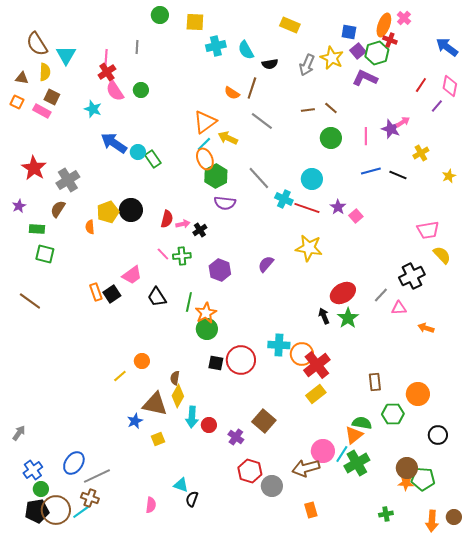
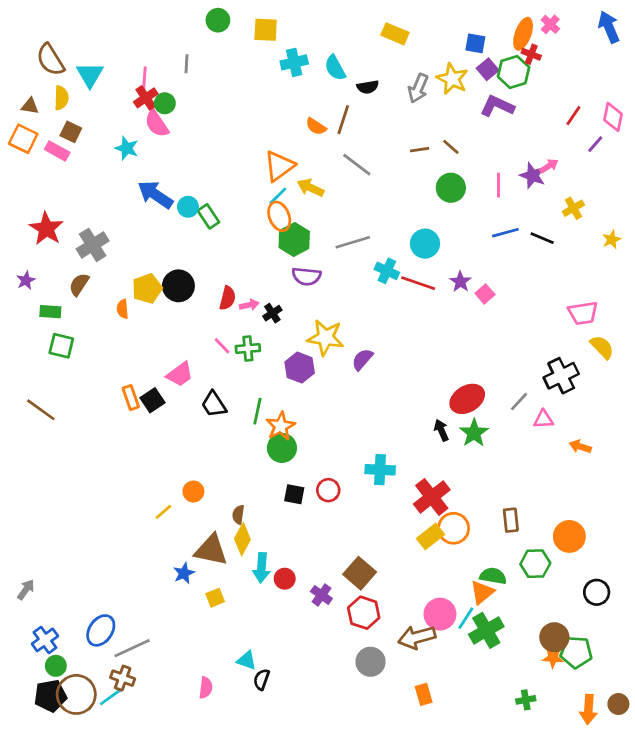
blue arrow: (447, 47) -> (609, 27), moved, turned 30
green circle: (141, 90) -> (165, 103), moved
orange square: (17, 102) -> (23, 139), size x1.5
gray line: (259, 178) -> (353, 242), turned -65
yellow star: (309, 248) -> (326, 338), moved
orange circle: (302, 354) -> (454, 528), moved
red circle: (241, 360) -> (328, 490), size x0.6
red hexagon: (250, 471) -> (364, 613), moved

